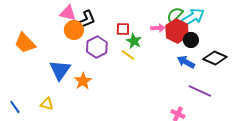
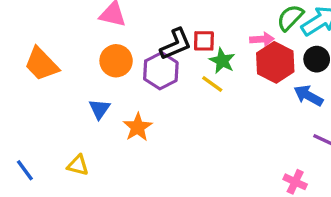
black L-shape: (86, 20) -> (176, 44), moved
orange circle: (74, 30) -> (116, 61), moved
red hexagon: (177, 31) -> (275, 62), moved
blue triangle: (60, 70) -> (99, 109), size x0.6

